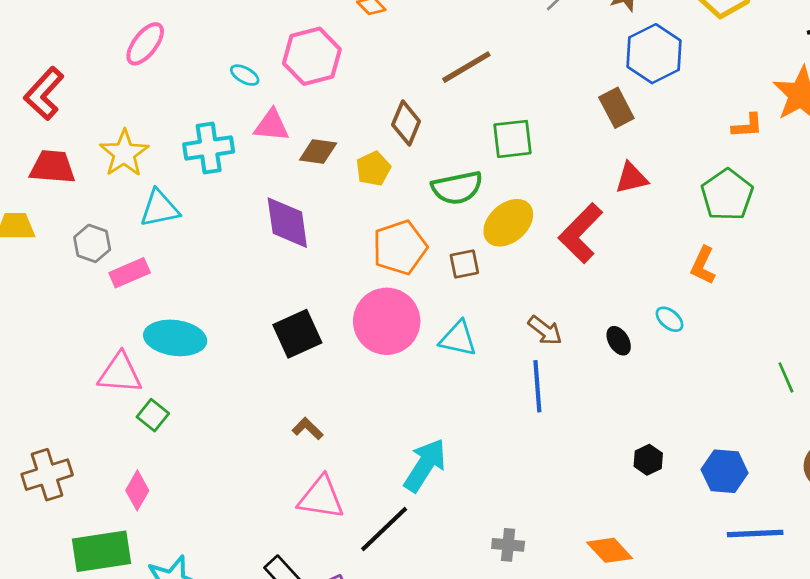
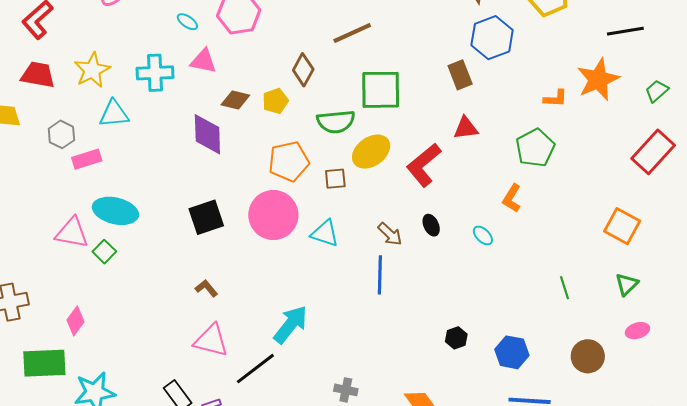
green square: (512, 139) -> (381, 90), size x1.4
brown diamond: (318, 151) -> (235, 100), moved
black ellipse: (619, 341) -> (431, 225), moved
green square: (153, 415) -> (104, 252), moved

